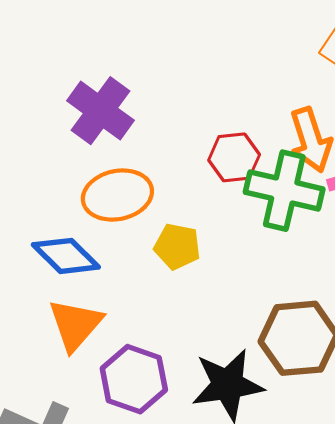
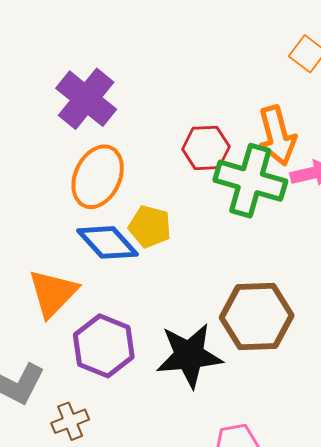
orange ellipse: (117, 195) -> (98, 177), turned -56
blue diamond: (66, 256) -> (108, 242), moved

